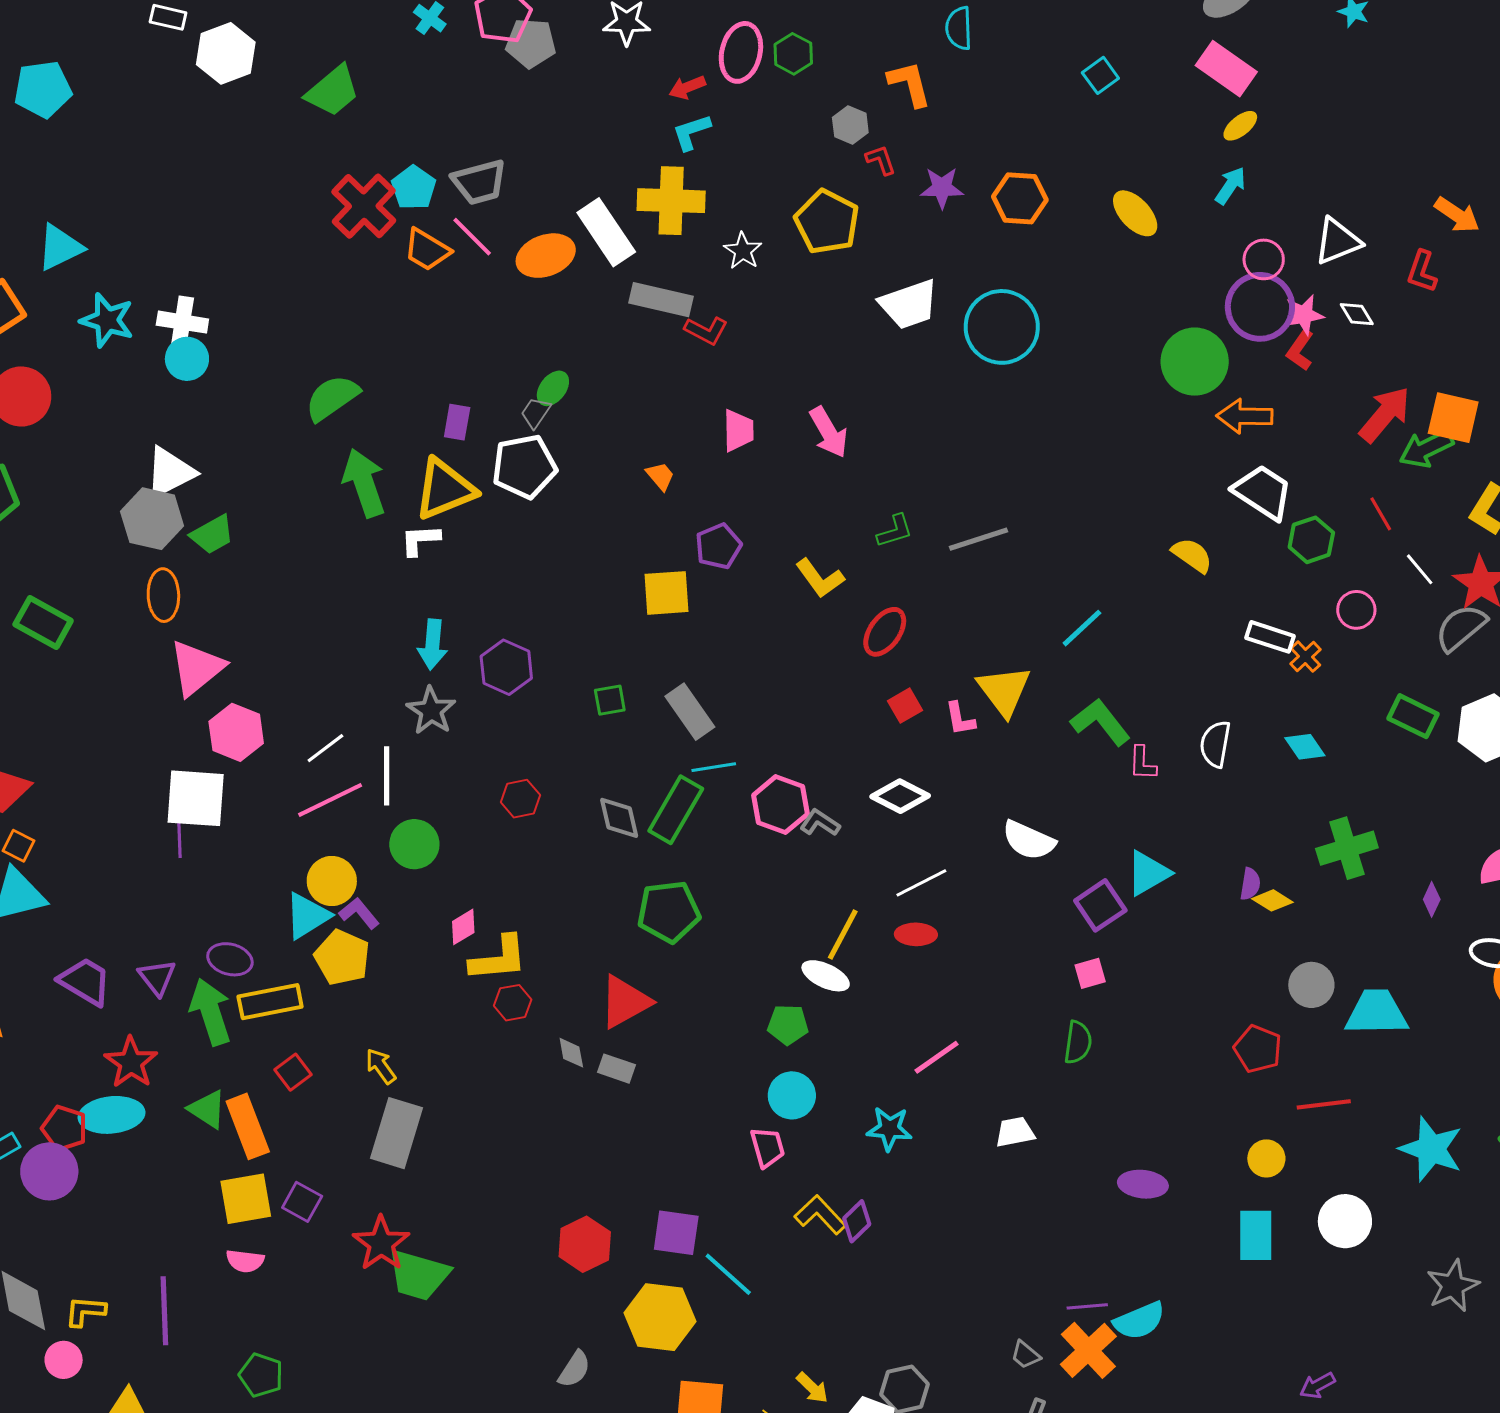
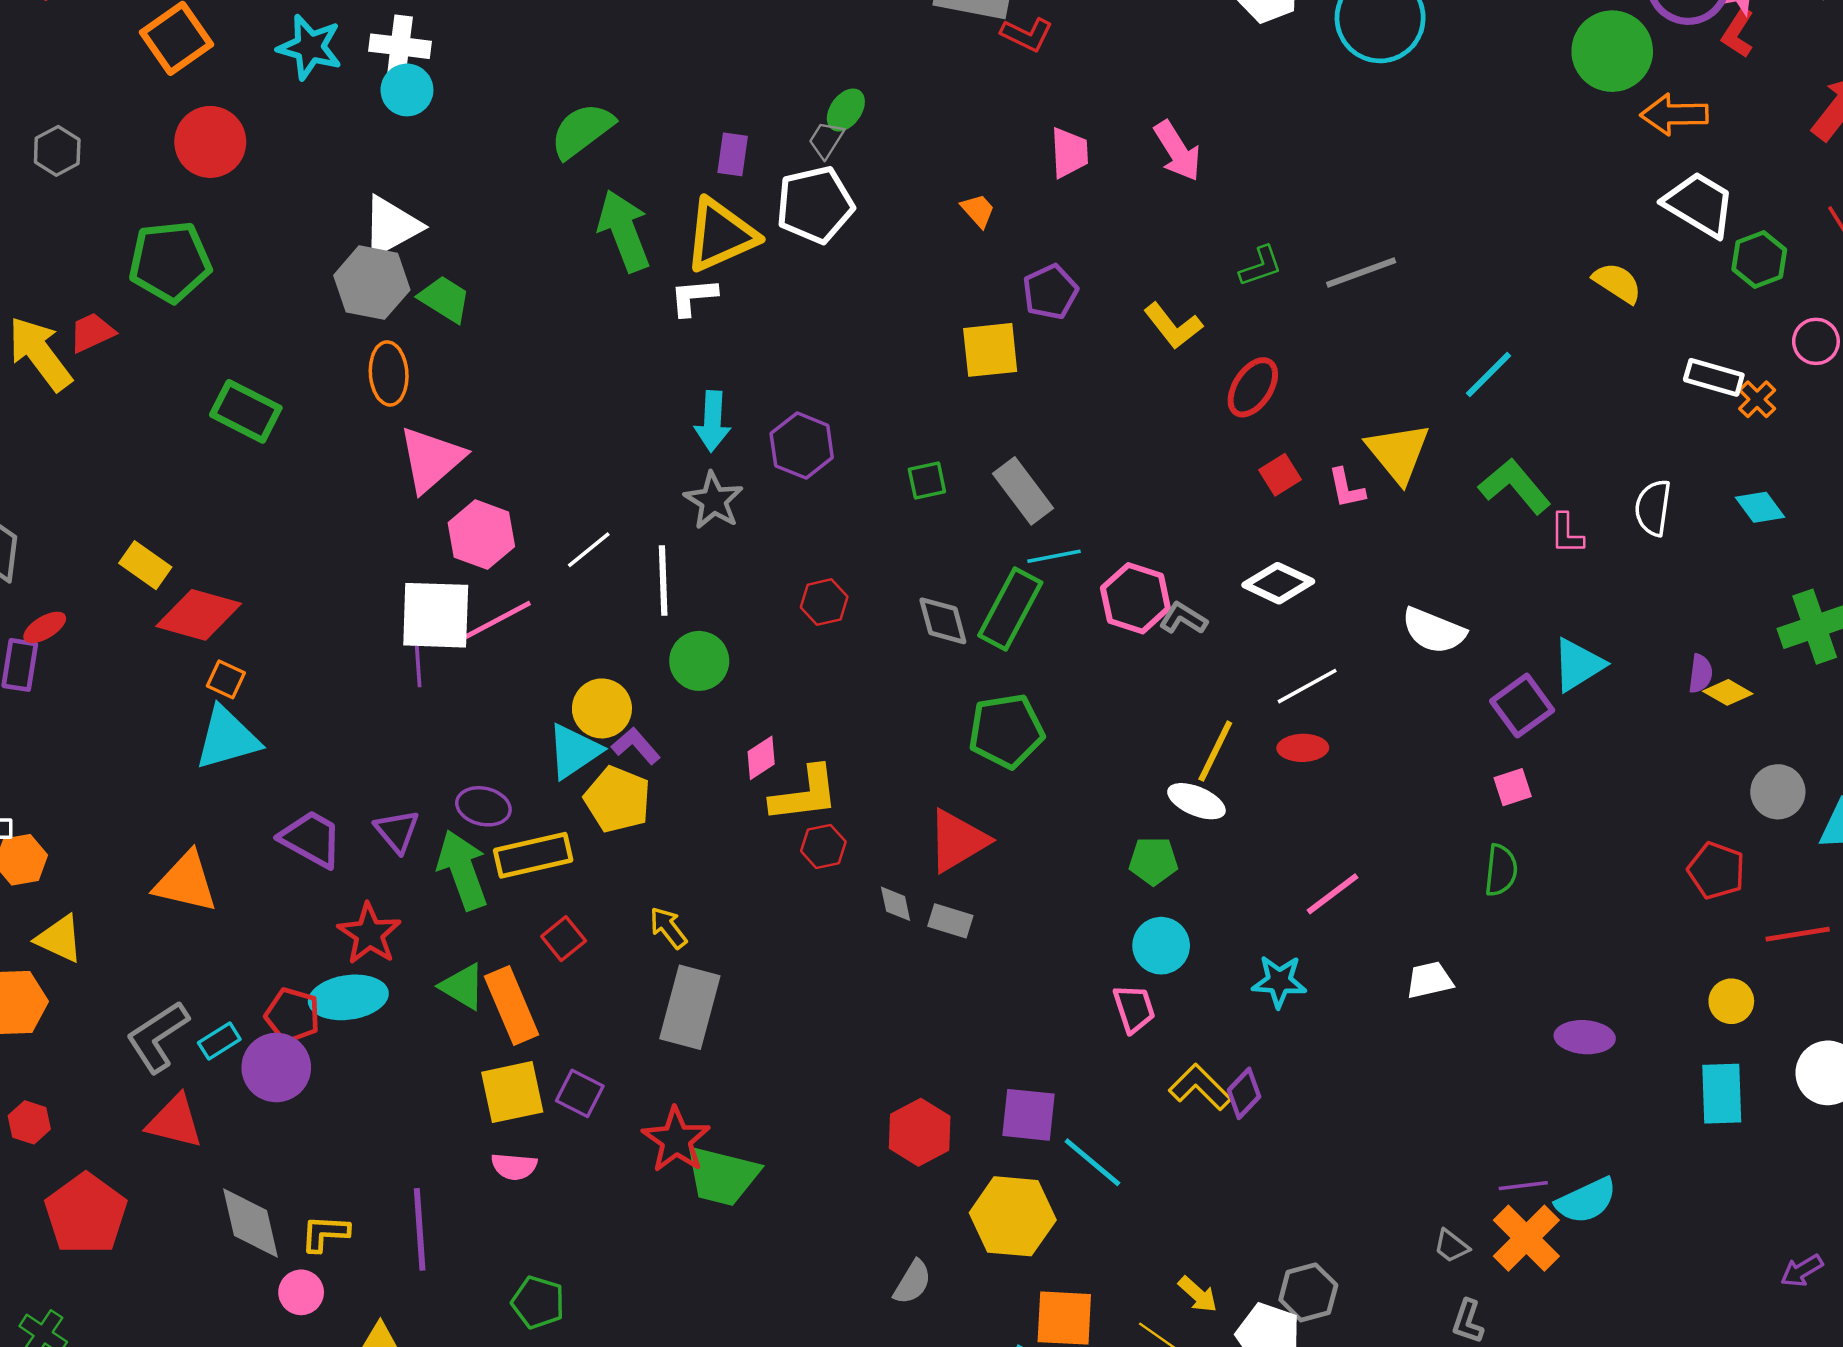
green trapezoid: (212, 534) -> (445, 299), turned -117
pink line: (330, 800) -> (493, 622), moved

